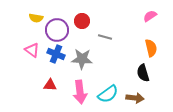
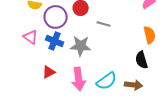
red triangle: (50, 85) -> (49, 72), turned -32

